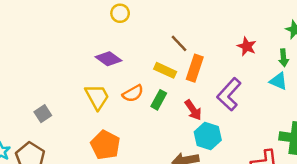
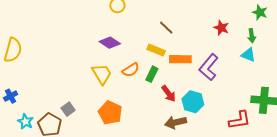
orange rectangle: (195, 68) -> (180, 59), moved, turned 75
red arrow: (193, 110) -> (169, 94), moved
gray square: (43, 114) -> (68, 109), moved

